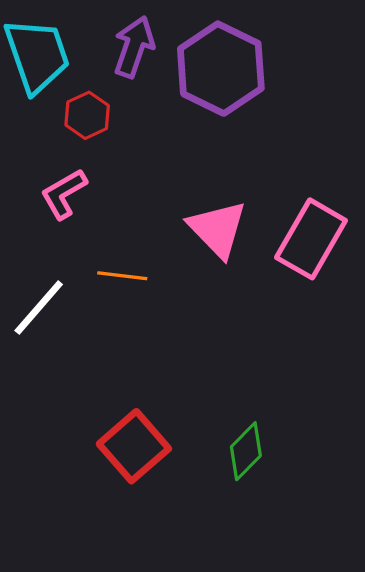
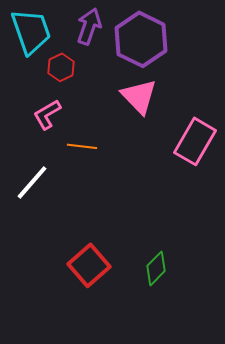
pink triangle: (217, 229) -> (139, 96), moved
orange line: (122, 276) -> (82, 146), moved

